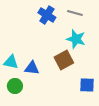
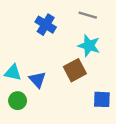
blue cross: (47, 15) -> (46, 25), moved
blue triangle: (32, 68) -> (37, 80), turned 42

